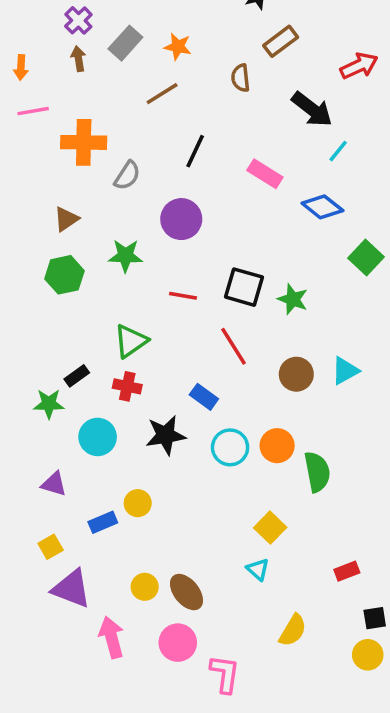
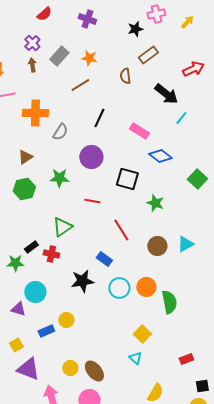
blue diamond: (322, 207) -> (160, 156), moved
black square: (244, 287) -> (127, 179), moved
red cross: (127, 386) -> (51, 254), moved
cyan circle: (98, 437) -> (35, 292), moved

